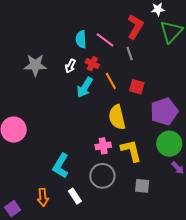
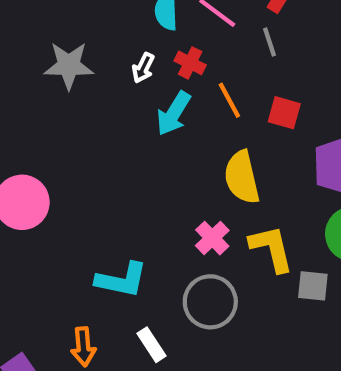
pink cross: (103, 146) -> (212, 238), turned -35
cyan L-shape: (61, 166) -> (122, 280), turned -110
gray square: (142, 186) -> (313, 286), moved

